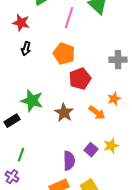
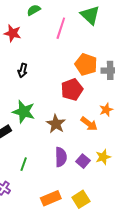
black arrow: (26, 49) -> (23, 70), moved
orange pentagon: (64, 54) -> (86, 64), moved
green line: (21, 155) -> (24, 164), moved
purple semicircle: (69, 161) -> (61, 157), moved

